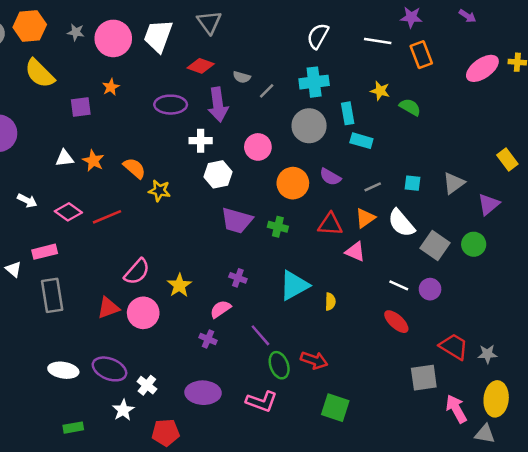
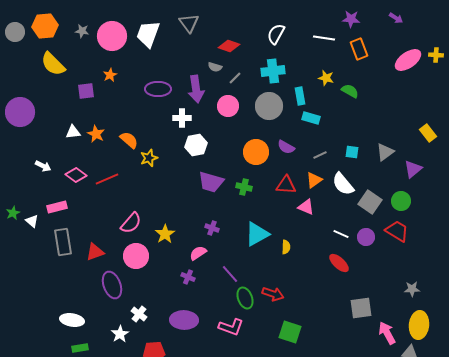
red diamond: (201, 66) -> (229, 46), moved
pink circle: (258, 147) -> (228, 106), moved
yellow star: (159, 191) -> (149, 158), turned -30
red triangle: (108, 308) -> (95, 252), moved
red trapezoid: (454, 347) -> (397, 231), moved
purple ellipse: (109, 369) -> (112, 285), moved, turned 48
white ellipse: (63, 370) -> (72, 320), moved

